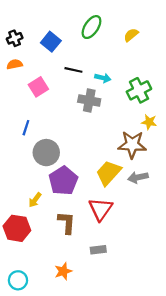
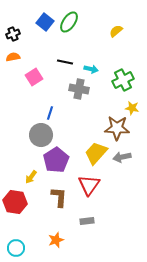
green ellipse: (91, 27) -> (69, 22), moved
blue square: (51, 42) -> (45, 22), moved
blue line: (26, 128) -> (50, 113), moved

